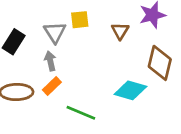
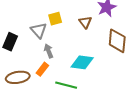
gray arrow: (50, 61) -> (49, 51), moved
cyan diamond: (130, 90) -> (82, 62), moved

